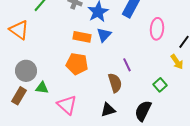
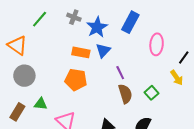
purple line: (127, 65) -> (120, 73), moved
gray circle: (26, 71) -> (24, 76), moved
brown semicircle: (115, 83) -> (125, 94), moved
green square: (160, 85) -> (152, 93), moved

